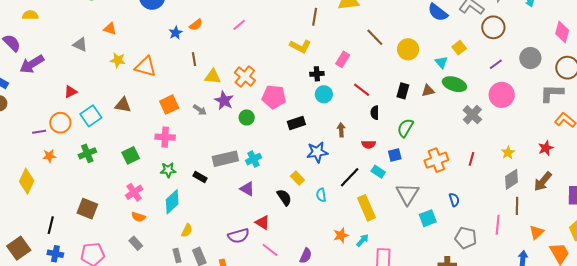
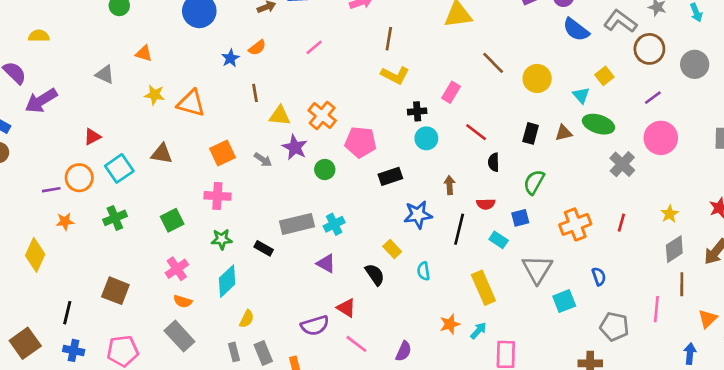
brown line: (315, 17) -> (389, 39), moved
gray circle: (530, 58) -> (695, 64), moved
black line: (350, 177) -> (459, 229), moved, turned -30
gray rectangle: (136, 243) -> (179, 336), size x1.6

